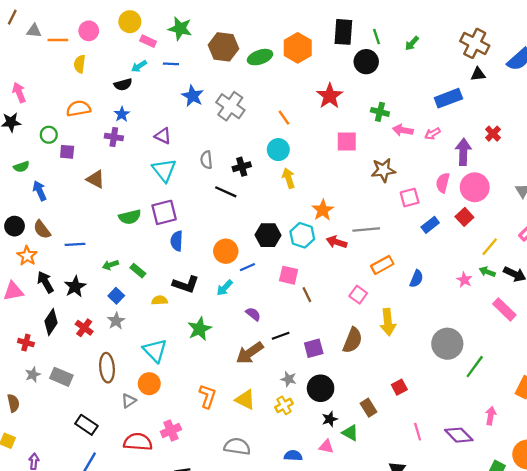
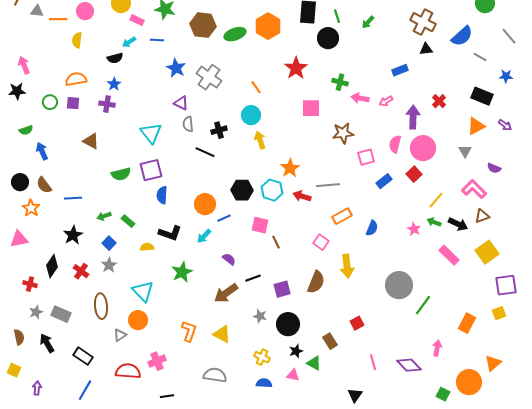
blue rectangle: (448, 98) -> (400, 70), size x0.7
purple triangle: (163, 136) -> (181, 103), moved
purple square: (67, 152) -> (73, 103), moved
black arrow: (45, 282) -> (47, 343), moved
yellow cross: (284, 405) -> (262, 357), moved, turned -35

